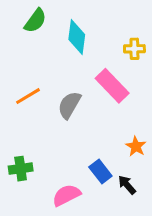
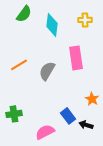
yellow cross: (134, 49) -> (85, 20), moved
pink rectangle: (112, 86) -> (76, 58), turned 35
black arrow: (127, 185) -> (86, 125), turned -32

